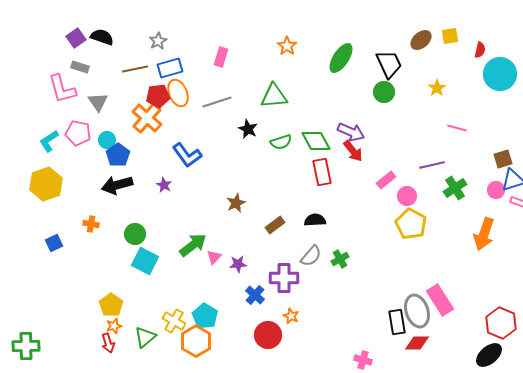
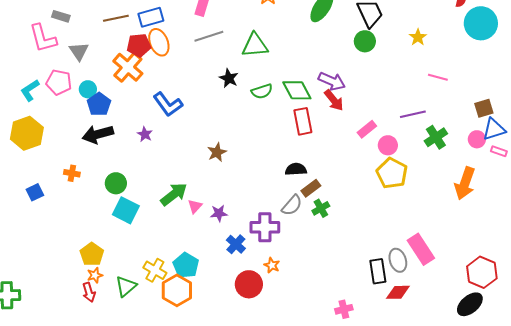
gray line: (217, 102) -> (209, 36), moved
brown rectangle: (275, 225) -> (311, 188), moved
gray ellipse: (417, 311) -> (398, 260), size x0.7
pink cross: (363, 360) -> (344, 309), turned -30

